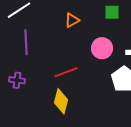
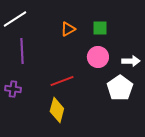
green square: (112, 12) -> (100, 28), moved

